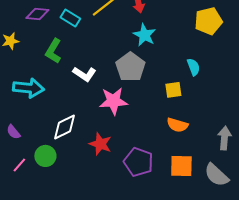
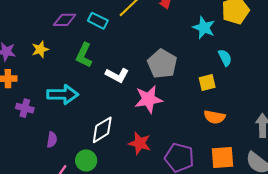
cyan star: (144, 35) -> (204, 28), moved
purple semicircle: (13, 132) -> (52, 140), turned -126

